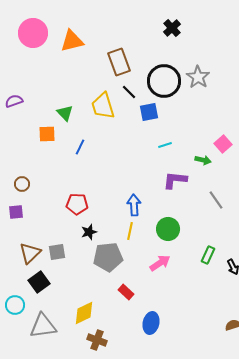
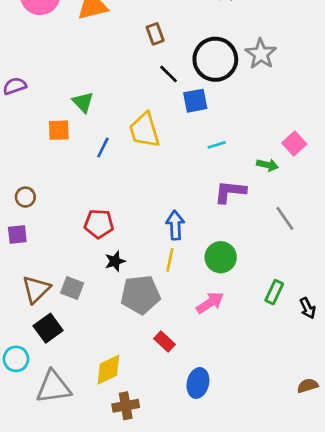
brown rectangle: (119, 62) -> (155, 34), size x0.6
yellow trapezoid: (103, 106) -> (144, 130), moved
gray square: (57, 252) -> (72, 288), turned 30
brown cross: (97, 340) -> (126, 406), turned -30

